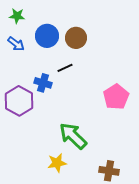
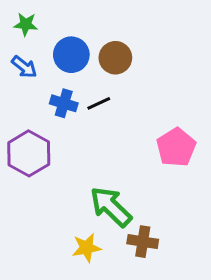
blue cross: (43, 83) -> (64, 103), moved
brown cross: (109, 171) -> (143, 242), moved

